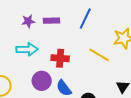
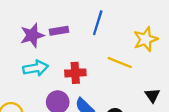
purple star: (28, 21) -> (32, 35), size x1.5

